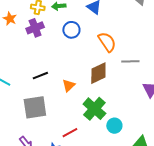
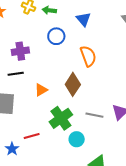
purple cross: (35, 28) -> (20, 51), moved
gray line: (130, 61) -> (94, 115), moved
brown diamond: (98, 73) -> (73, 84), turned -45

